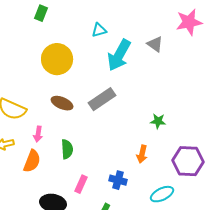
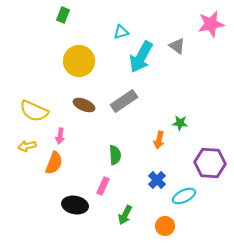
green semicircle: (67, 149) -> (115, 155), moved
orange arrow: (142, 154) -> (159, 140), moved
blue cross: (118, 180) -> (157, 180), moved, turned 30

